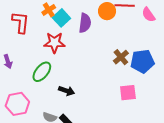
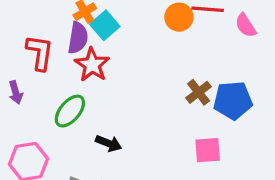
red L-shape: (21, 22) -> (40, 53), moved
purple semicircle: (85, 23) -> (78, 38), moved
red star: (54, 43) -> (92, 65), turned 30

